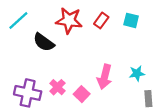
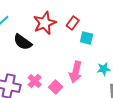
red star: (69, 20) -> (45, 23), turned -30
cyan square: (131, 20) -> (87, 38), moved

